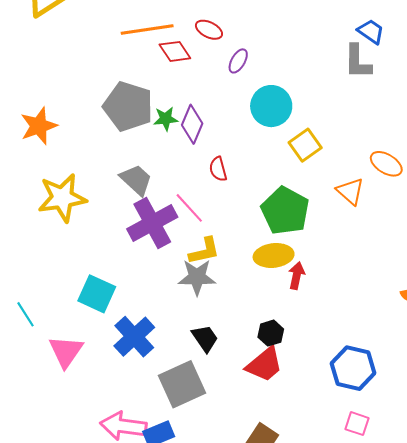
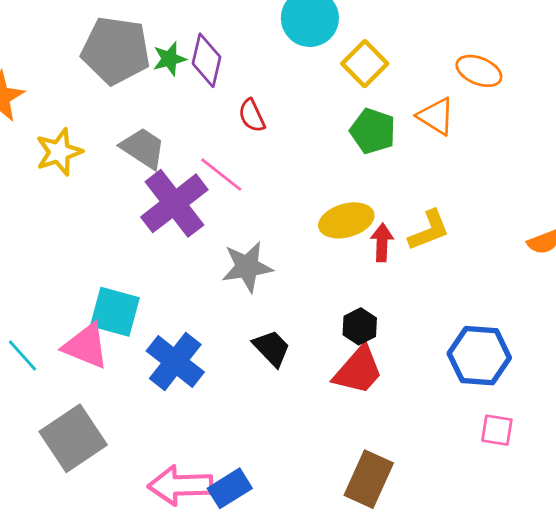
yellow star: (62, 198) -> (59, 152), moved, size x0.7
green pentagon: (285, 211) -> (373, 131), moved, size x0.7
yellow L-shape: (204, 251) -> (429, 230), moved
pink triangle: (66, 352) -> (86, 346), moved, turned -33
gray square: (182, 384) -> (73, 438), moved

